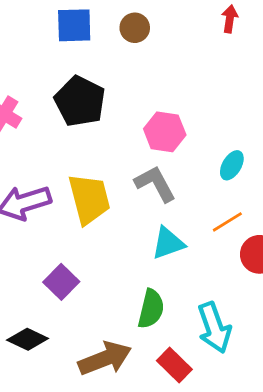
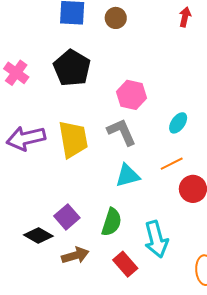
purple square: (61, 282) -> (67, 217), moved
black diamond: (28, 339) -> (38, 236), moved
brown arrow: (105, 358) -> (75, 255), size x0.7

